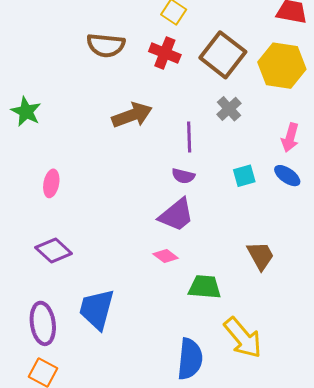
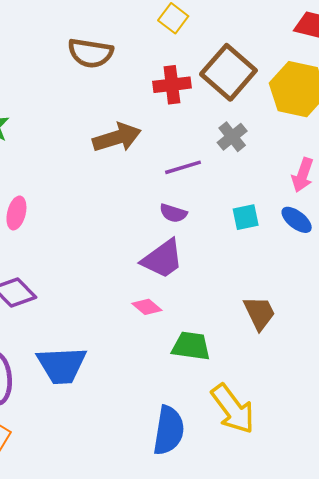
red cross: (165, 53) -> (172, 85), moved, turned -32
purple line: (189, 137) -> (183, 167), turned 72
blue trapezoid: (97, 309) -> (62, 365), turned -111

